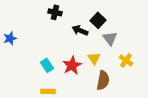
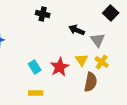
black square: (98, 20) -> (111, 13), moved
black arrow: (80, 30) -> (77, 30), moved
yellow cross: (126, 60) -> (102, 62), moved

